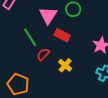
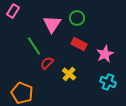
red rectangle: (62, 35) -> (79, 44), moved

